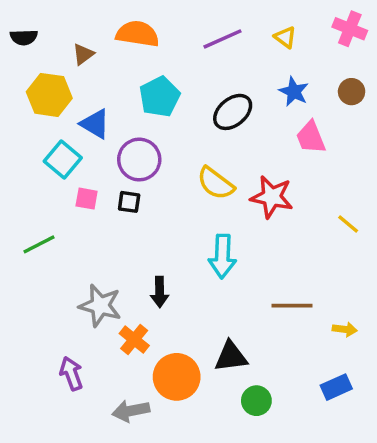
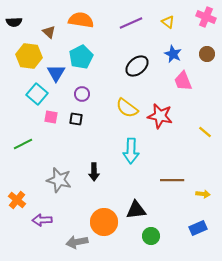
brown triangle: (83, 54) -> (49, 32), turned -40
cyan pentagon: (160, 97) -> (81, 57), moved
blue triangle: (95, 124) -> (56, 73), turned 30
purple circle: (139, 160) -> (82, 94), size x0.6
orange cross: (134, 340) -> (17, 200), moved
purple arrow: (71, 373) -> (42, 220), turned -72

